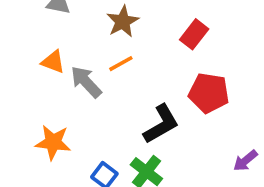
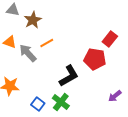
brown star: (123, 21) -> (33, 20), moved
red rectangle: (194, 34) -> (110, 39), moved

